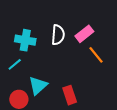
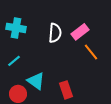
cyan cross: (25, 40) -> (16, 28), moved
cyan triangle: (38, 86) -> (36, 81), turned -42

